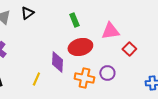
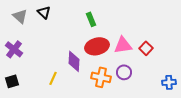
black triangle: (27, 13) -> (44, 12), turned -40
pink triangle: (110, 31) -> (123, 45), moved

